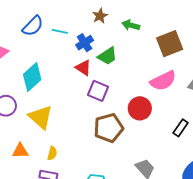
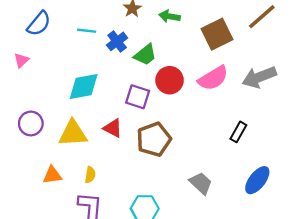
blue semicircle: (33, 26) -> (39, 24), moved
red triangle: (83, 68) -> (113, 128), moved
cyan diamond: (32, 77) -> (84, 86), moved, turned 36
red circle: (140, 108) -> (170, 80), moved
yellow triangle: (41, 117) -> (73, 133), turned -40

